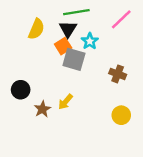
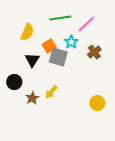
pink line: (121, 19) -> (86, 24), moved
black triangle: (68, 29) -> (32, 60), moved
brown cross: (118, 74) -> (94, 52), moved, turned 32

